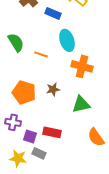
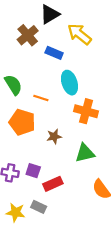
orange pentagon: (24, 92) -> (22, 122), moved
red rectangle: (52, 132) -> (53, 184), turned -36
purple square: (30, 136) -> (33, 171), moved

